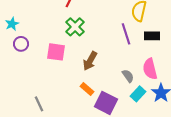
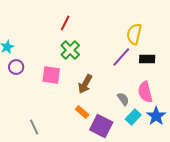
purple line: (126, 34) -> (121, 57), turned 60

